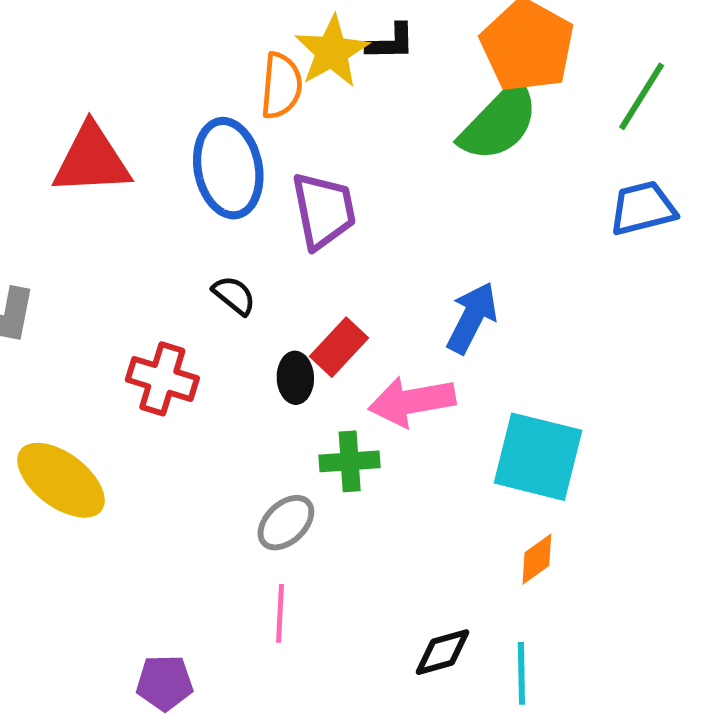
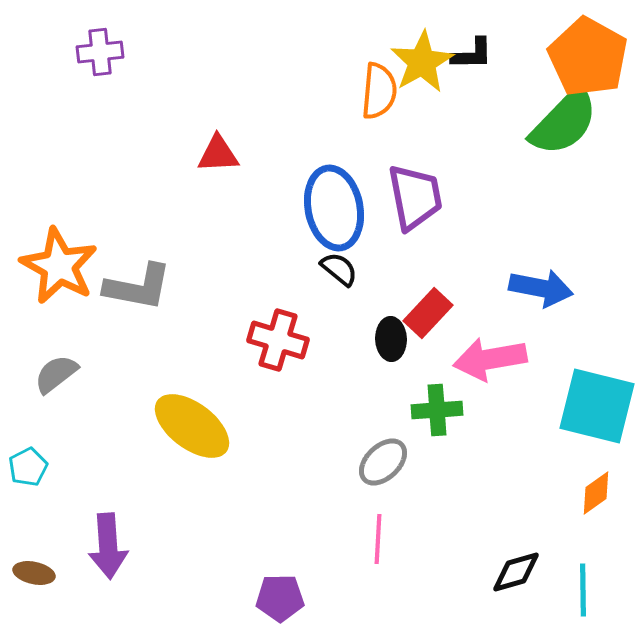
red triangle: (92, 160) -> (218, 154), size x0.6
blue ellipse: (228, 168) -> (334, 208), moved
blue arrow: (472, 318) -> (541, 288), turned 74

